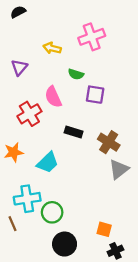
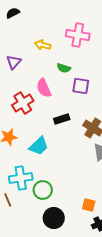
pink cross: (92, 37) -> (78, 35), turned 30
black rectangle: (74, 132) -> (62, 119), turned -35

